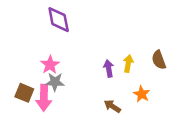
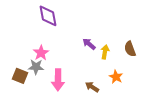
purple arrow: (109, 68) -> (89, 44), moved, turned -40
gray star: (55, 82) -> (36, 67), moved
pink arrow: (44, 98) -> (58, 80), moved

